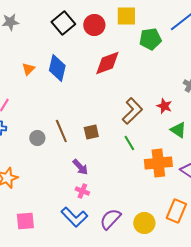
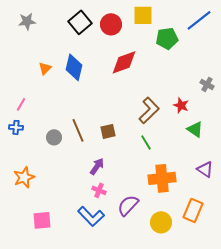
orange cross: (158, 163) -> (162, 178), moved
purple arrow: (80, 167) -> (97, 166), turned -102
purple semicircle: (110, 219) -> (128, 205), moved

